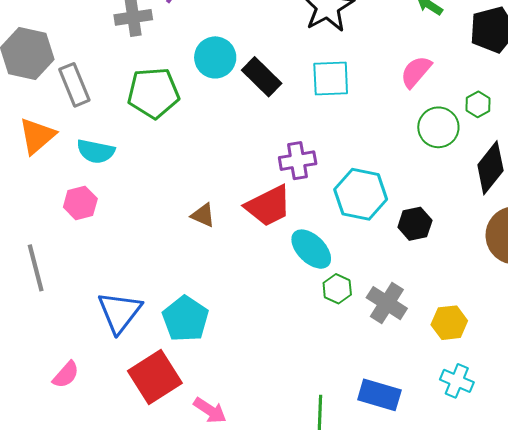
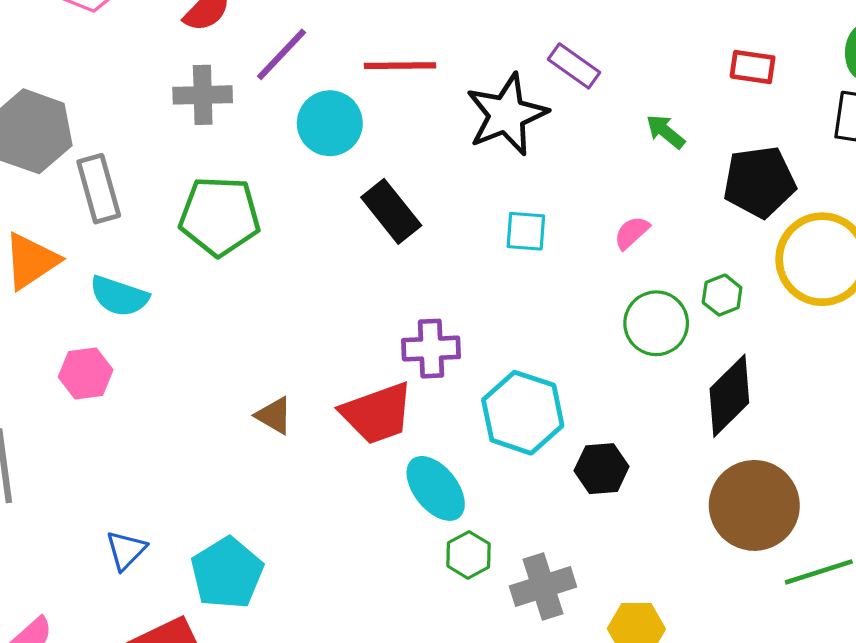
cyan circle: (215, 57) -> (330, 123), moved
pink semicircle: (416, 72) -> (632, 233), size x0.7
cyan square: (331, 78) -> (526, 231), moved, size x0.7
gray cross: (387, 303) -> (543, 587), turned 33
blue triangle: (120, 312) -> (126, 550), size x0.6

